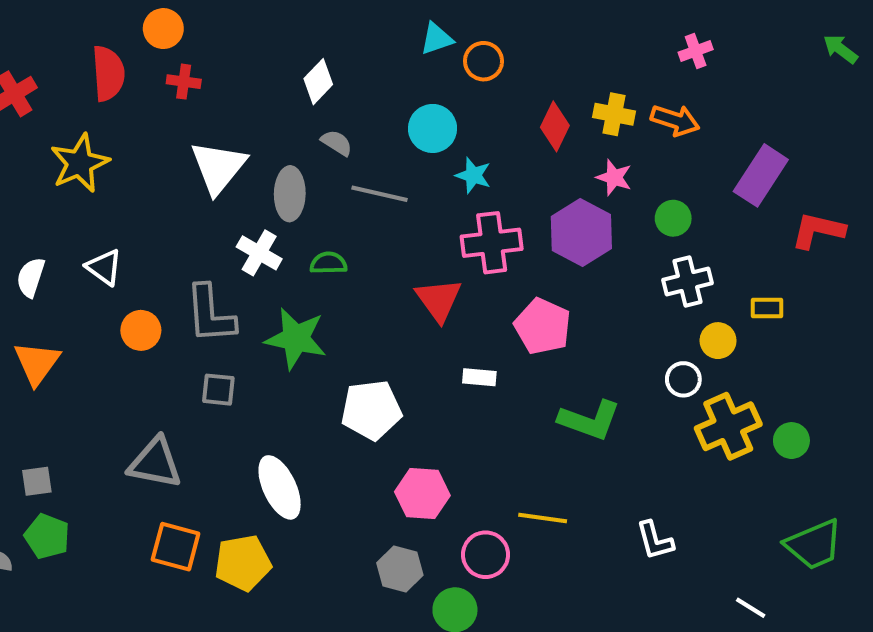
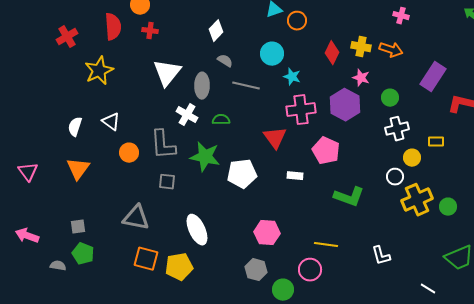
pink cross: (696, 51) -> (401, 16), turned 35
white pentagon: (371, 410) -> (242, 174), moved
pink circle: (486, 555) -> (310, 270), moved

